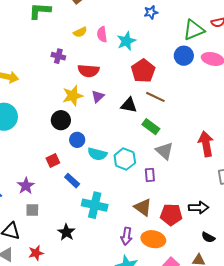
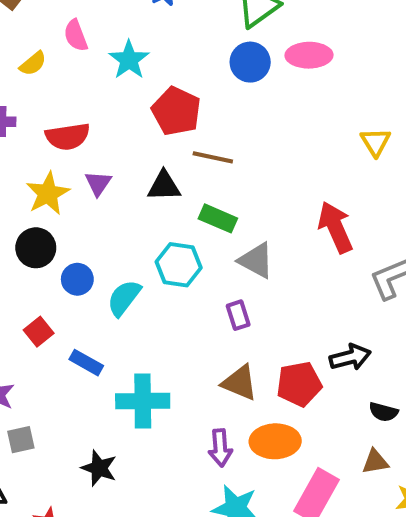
pink semicircle: (102, 34) -> (76, 35), moved
cyan semicircle: (97, 154) -> (124, 298), turned 126
cyan hexagon: (125, 159) -> (179, 265), moved

